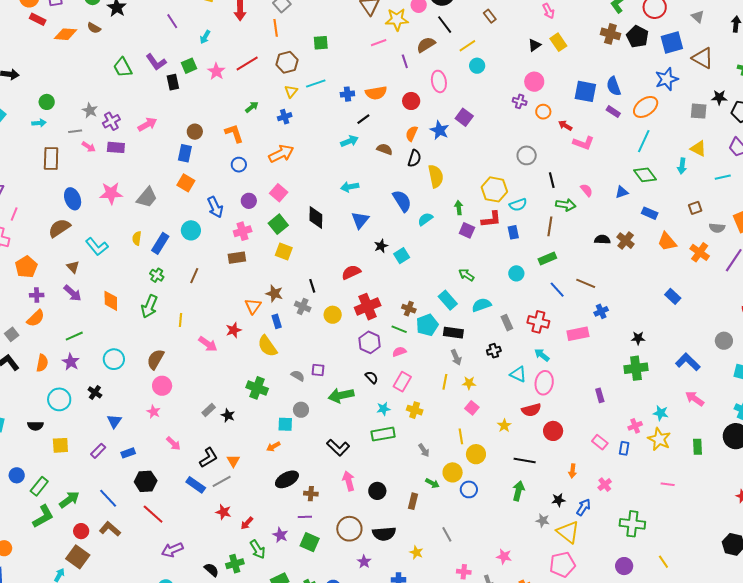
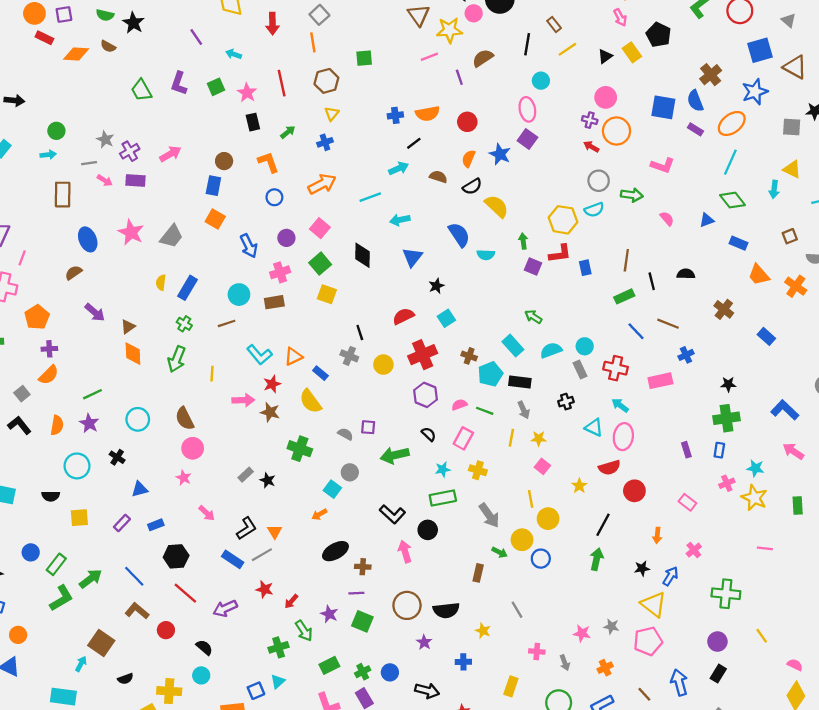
black line: (445, 25) -> (527, 44), moved, turned 48
brown cross: (610, 34) -> (711, 75), moved, turned 36
cyan arrow: (205, 37) -> (234, 54), turned 80
black pentagon: (637, 37) -> (659, 35), moved
yellow line: (467, 46) -> (567, 49), moved
purple L-shape: (156, 62) -> (179, 83), turned 55
red line: (247, 64) -> (282, 83), turned -70
pink ellipse: (439, 81) -> (527, 109), moved
black rectangle: (173, 82) -> (253, 122), moved
cyan line: (316, 83) -> (370, 197), moved
orange circle: (543, 112) -> (616, 131), size x1.6
red arrow: (565, 126) -> (591, 147), moved
black semicircle: (414, 158) -> (472, 186), turned 42
yellow semicircle: (436, 176) -> (497, 206), turned -35
black line: (552, 180) -> (652, 281), moved
pink star: (111, 193) -> (131, 232), turned 30
cyan semicircle: (518, 205) -> (594, 210), moved
green arrow: (566, 205) -> (632, 195), moved
cyan semicircle: (425, 219) -> (486, 255), turned -140
brown semicircle: (59, 228) -> (73, 273), size x0.7
cyan circle: (191, 230) -> (239, 295), moved
brown cross: (626, 241) -> (724, 309), moved
cyan L-shape: (97, 247) -> (259, 355), moved
cyan square: (402, 256) -> (446, 318), moved
brown triangle: (73, 267) -> (128, 327), moved, turned 40
cyan circle: (516, 273) -> (585, 346), moved
brown line: (194, 276) -> (227, 323), turned 49
purple arrow: (73, 293) -> (95, 312), moved
brown star: (274, 294) -> (270, 412), moved
orange triangle: (253, 306) -> (293, 356), turned 30
blue rectangle: (277, 321) -> (320, 373), turned -32
green line: (399, 329) -> (485, 411), moved
pink arrow: (208, 344) -> (243, 400), turned -36
brown semicircle: (155, 359) -> (185, 419), turned -55
blue triangle: (114, 421) -> (140, 489), turned 42
cyan square: (285, 424) -> (332, 489), turned 35
blue rectangle: (624, 448) -> (719, 450), moved
gray arrow: (424, 450) -> (489, 515), size x1.6
black line: (525, 461) -> (603, 525), turned -70
black circle: (377, 491) -> (428, 530), moved
gray star: (543, 520) -> (611, 626), moved
red circle: (81, 531) -> (166, 630), moved
purple arrow: (172, 550) -> (225, 608), moved
black semicircle: (211, 570) -> (204, 647), moved

